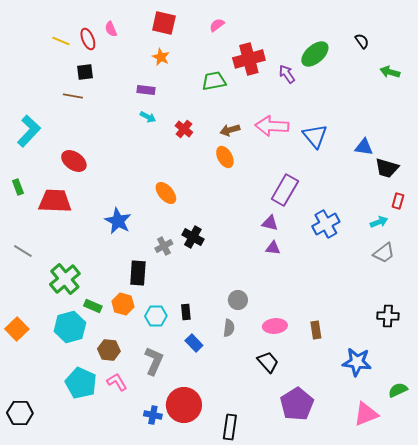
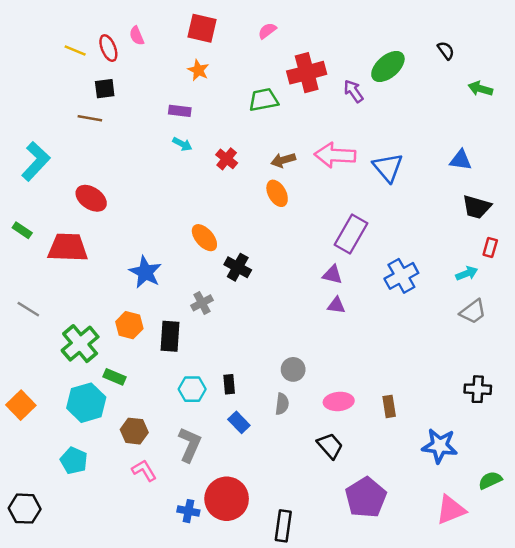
blue triangle: (364, 147) -> (461, 160), moved
green rectangle: (18, 187) -> (22, 230), turned -35
black cross: (193, 237) -> (238, 267), moved
orange hexagon: (123, 304) -> (129, 325), moved
cyan pentagon: (81, 383) -> (74, 461), moved, size x0.7

